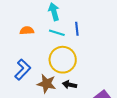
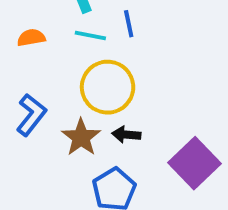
brown star: (47, 84) -> (81, 137), turned 30

